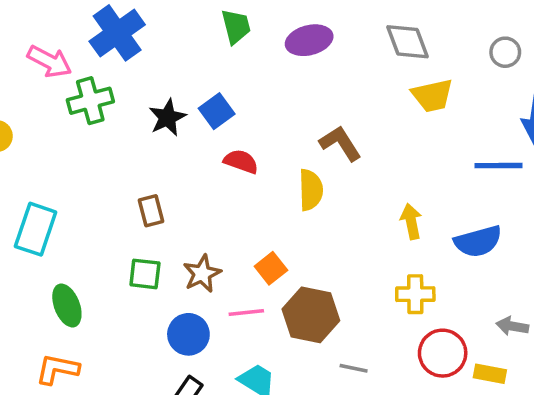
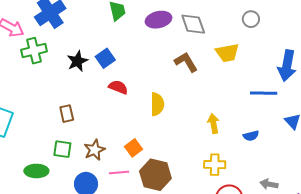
gray diamond: (407, 42) -> (193, 24), moved
gray circle: (505, 52) -> (251, 19), moved
brown L-shape: (340, 143) -> (186, 62), moved
blue semicircle: (478, 241) -> (251, 136), size x0.6
green ellipse: (67, 305) -> (36, 171), moved, turned -70

